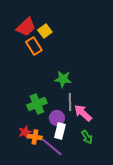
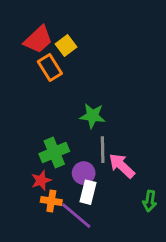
red star: (25, 132) -> (41, 180), moved
green arrow: (87, 137) -> (150, 201), moved, turned 40

